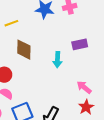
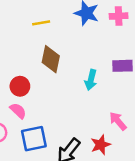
red star: (86, 107) -> (101, 145), moved

